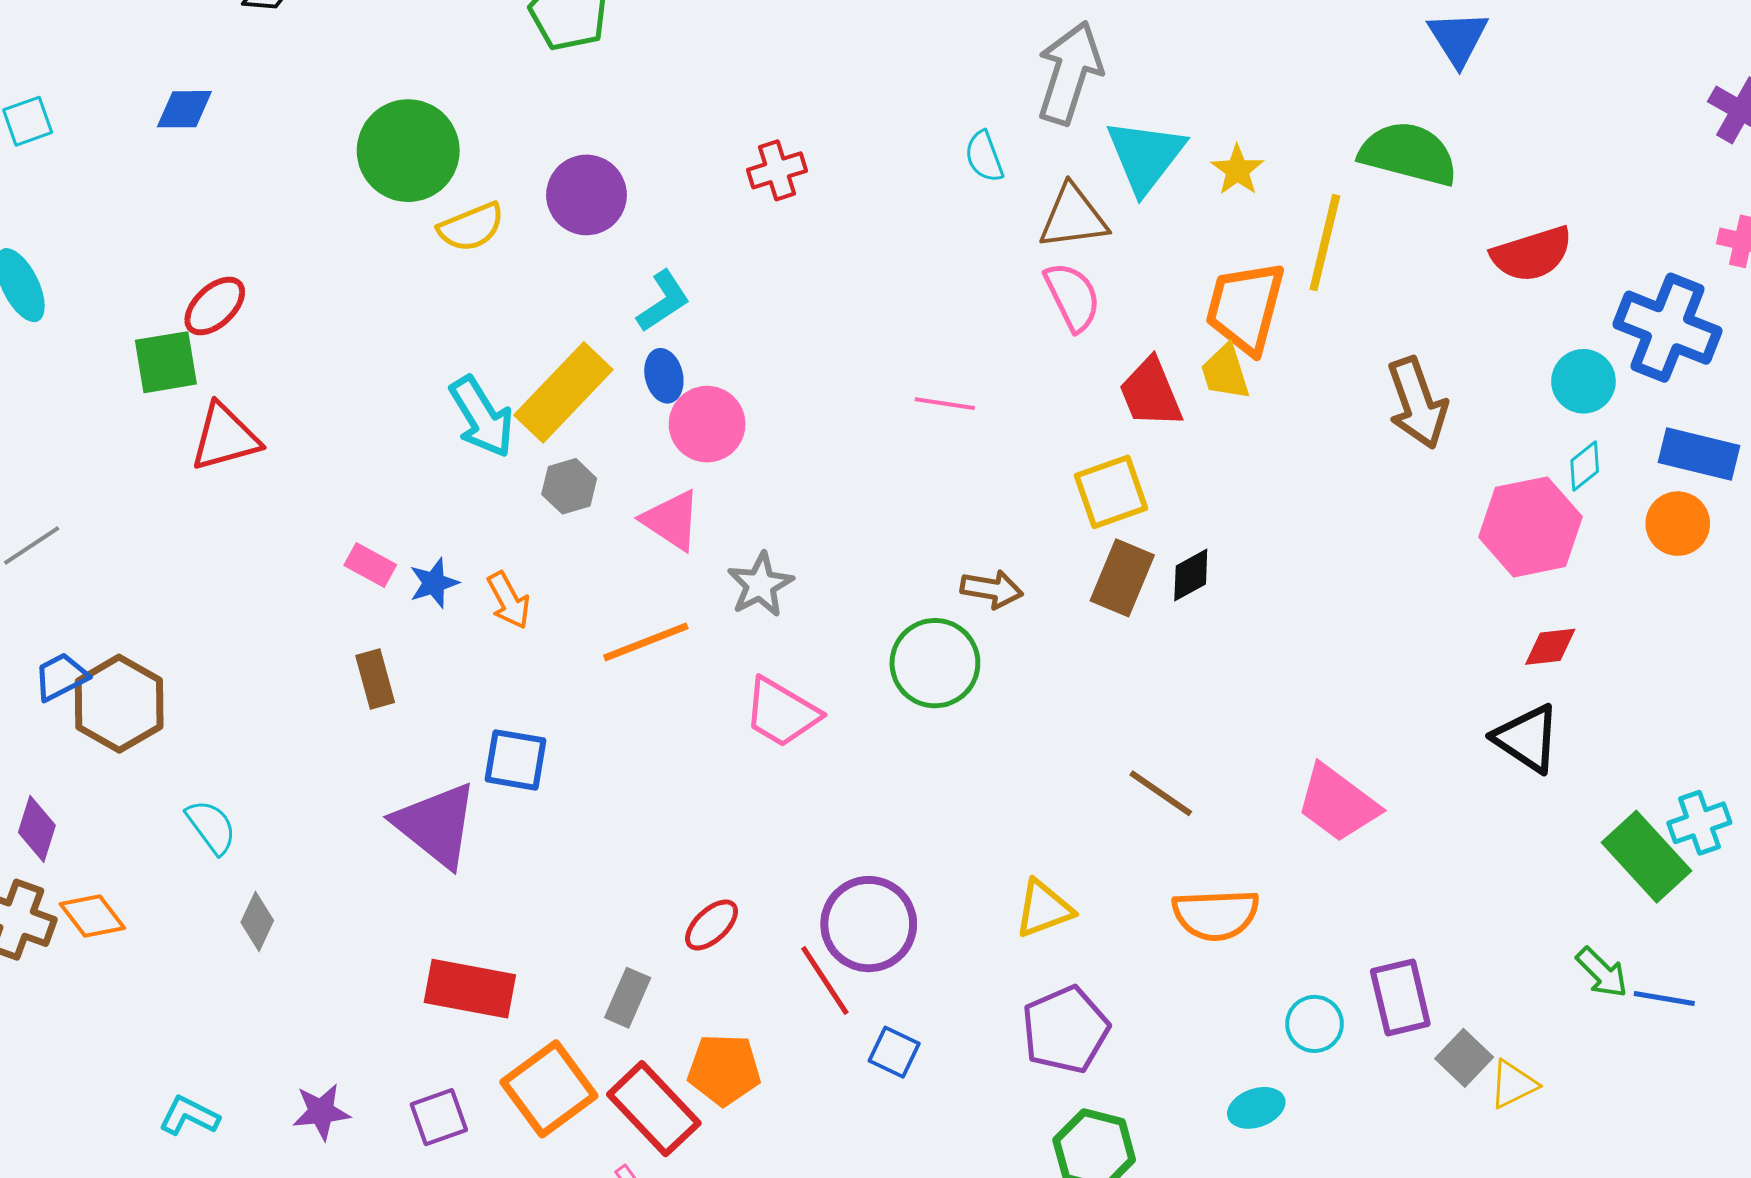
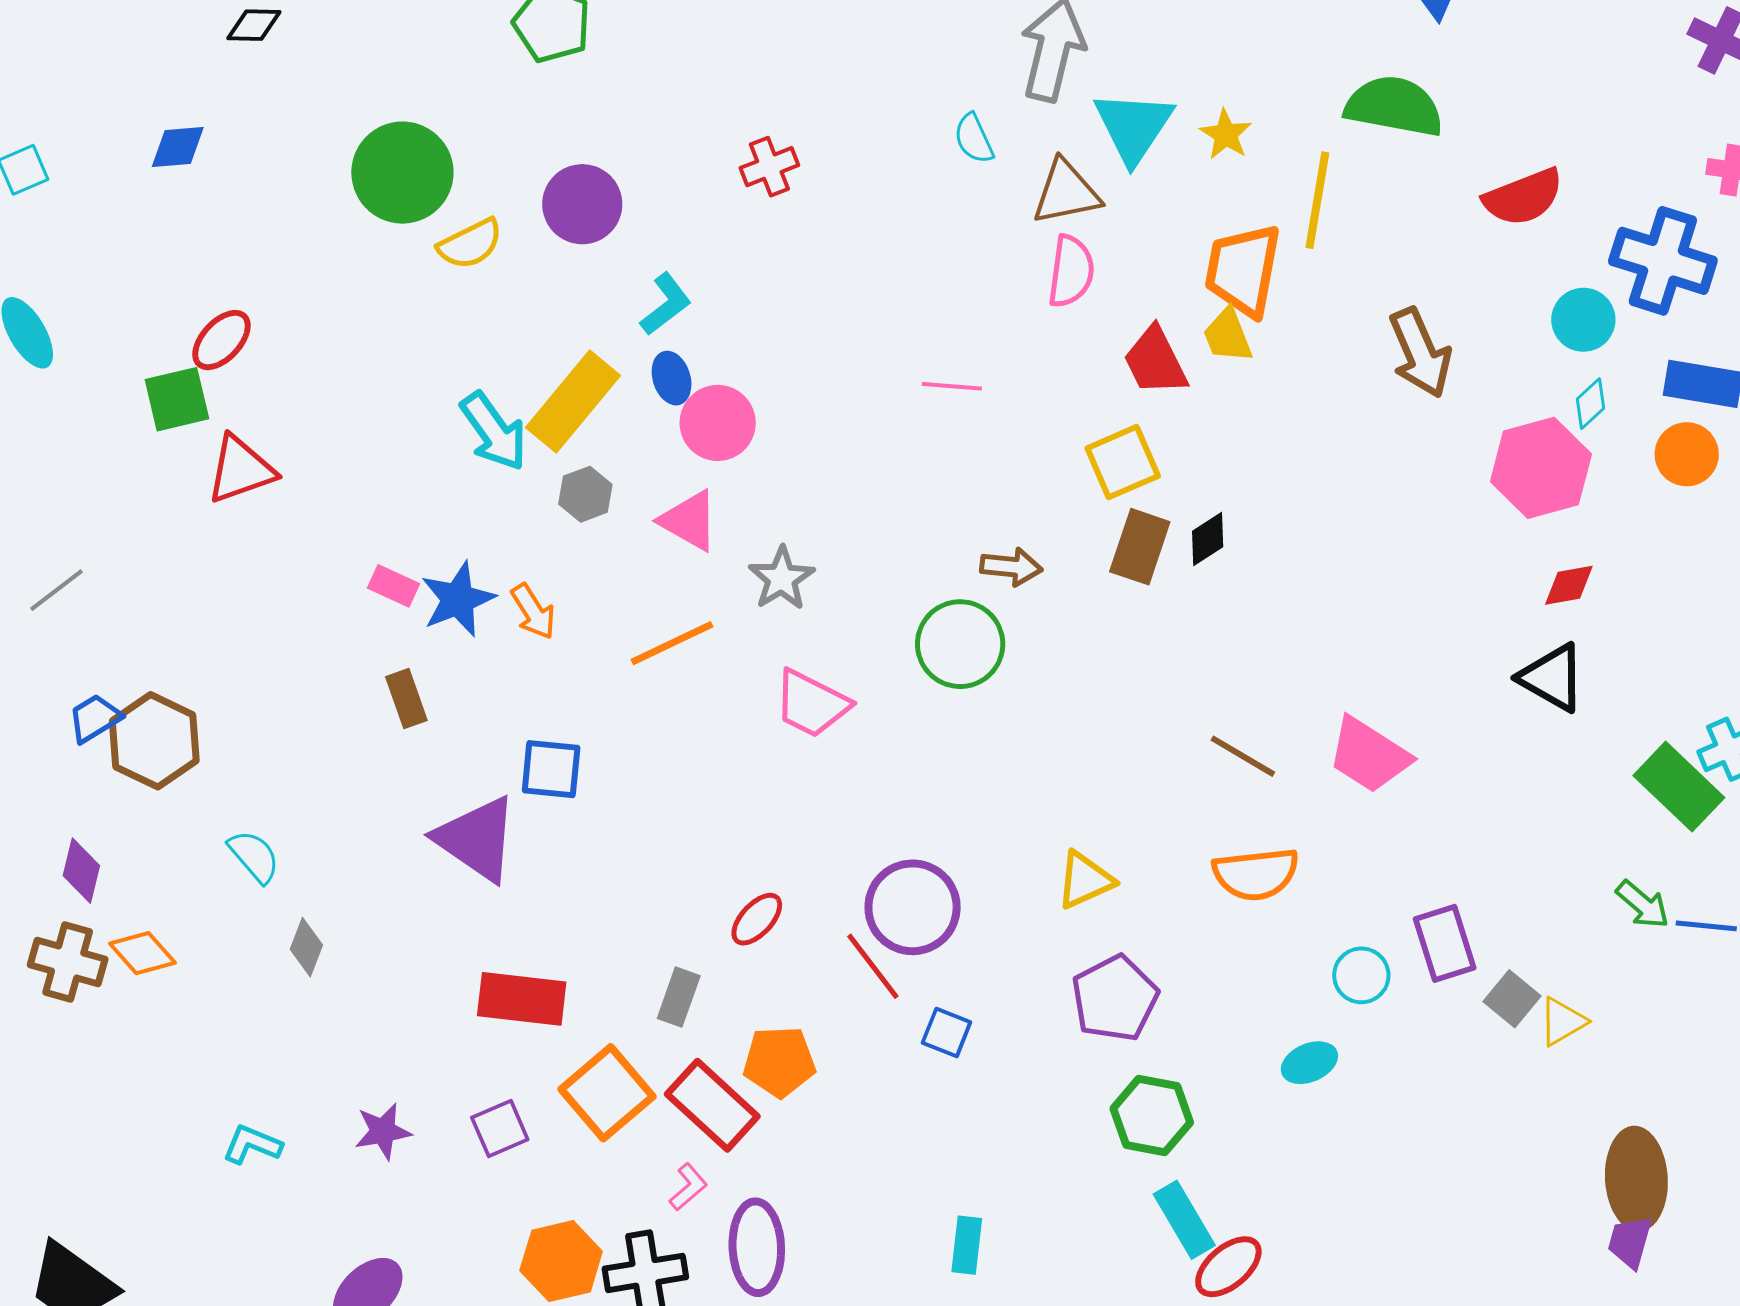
pink semicircle: (1073, 297) -> (1071, 271), turned 38
blue star: (434, 583) -> (458, 599), size x1.5
brown line: (1161, 793) -> (1243, 756), moved

